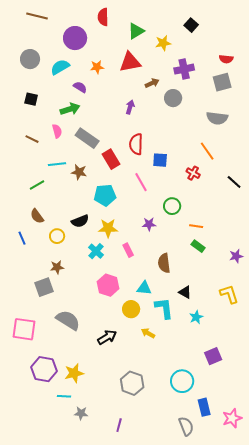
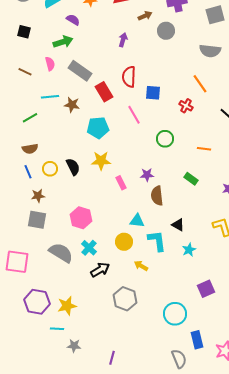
brown semicircle: (37, 216) -> (30, 149), turned -63
black semicircle: (80, 221) -> (73, 167), moved, turned -96
purple star: (149, 224) -> (147, 175), moved
orange line: (196, 226) -> (204, 149), moved
blue line: (22, 238) -> (28, 172), moved
cyan cross: (96, 251) -> (89, 248), moved
brown star: (57, 267) -> (38, 196), moved
pink hexagon: (108, 285) -> (81, 218), moved
gray square: (44, 287) -> (37, 220), turned 30
gray hexagon: (132, 383) -> (125, 299), moved

